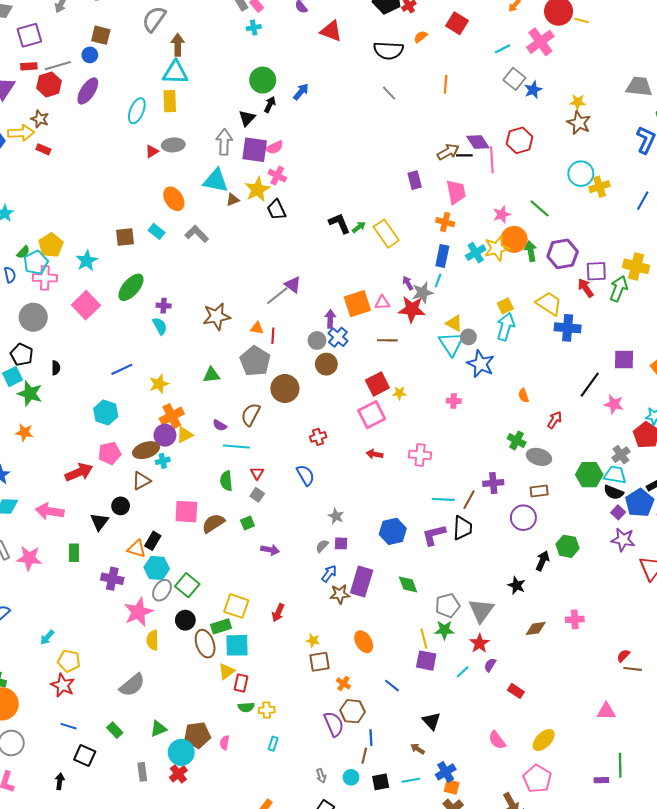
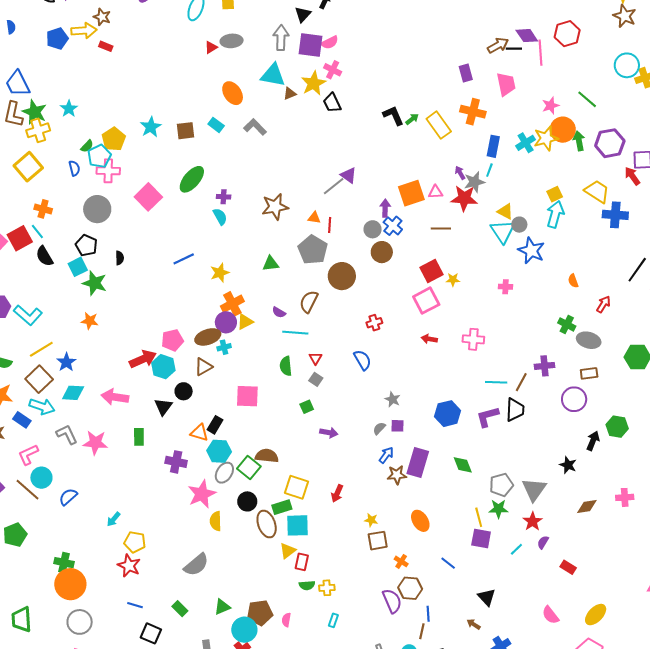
orange cross: (445, 222) -> (473, 112), moved, size x1.4
cyan star: (87, 261) -> (151, 127), moved
cyan hexagon: (106, 412) -> (163, 367), moved
brown semicircle: (213, 523) -> (267, 456), moved, turned 40

